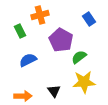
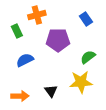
purple pentagon: (61, 40) -> (58, 40), turned -30
green semicircle: (79, 57) -> (88, 57), moved

